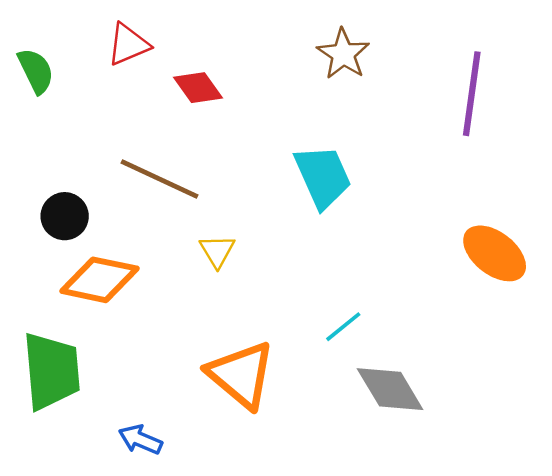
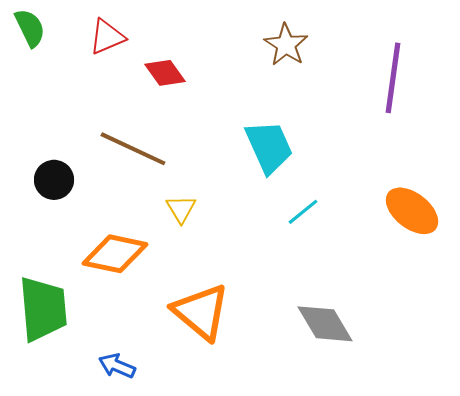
green semicircle: (36, 71) -> (30, 28), moved
orange diamond: (99, 280) -> (115, 254), moved
cyan line: (343, 327) -> (303, 212), moved

